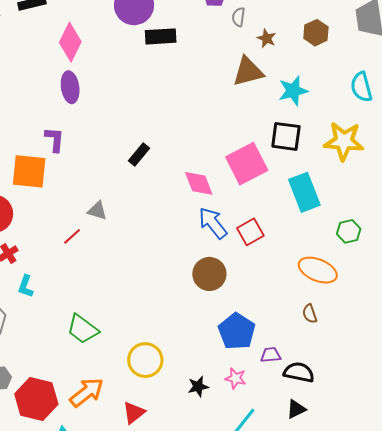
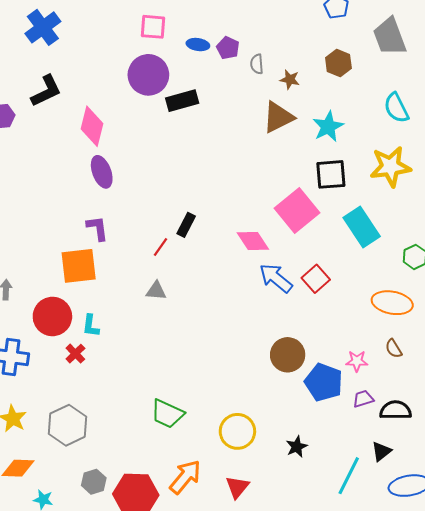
red line: (72, 236) -> (160, 247), moved
brown circle: (209, 274) -> (288, 355), moved
cyan L-shape: (26, 286) -> (91, 326), moved
pink star: (236, 378) -> (357, 361), moved
black triangle: (296, 409) -> (381, 451), moved

